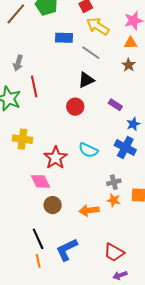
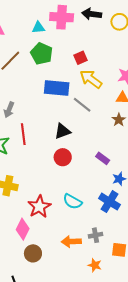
blue rectangle: (64, 38) -> (57, 88), size x1.4
black triangle: (86, 80) -> (62, 131), moved
pink diamond: (40, 181) -> (23, 229), turned 50
orange star: (114, 200) -> (95, 265), moved
orange arrow: (89, 210) -> (71, 242), moved

